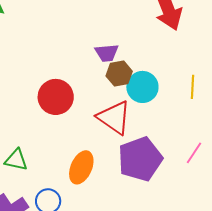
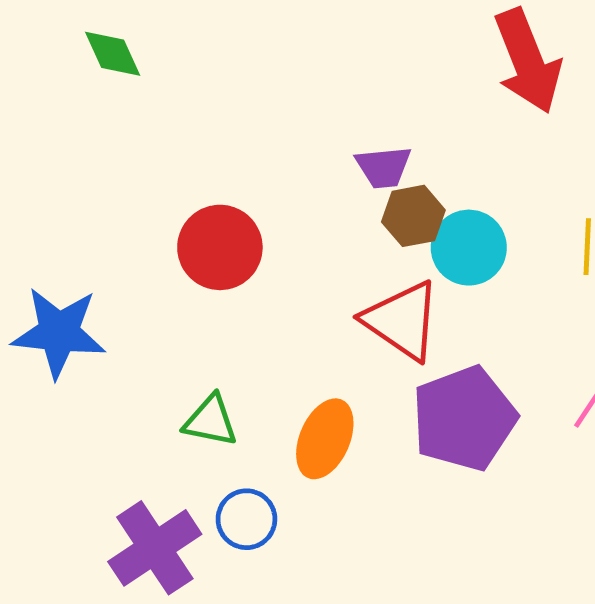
red circle: (56, 97) -> (220, 247), moved
green triangle: (16, 160) -> (211, 421), moved

